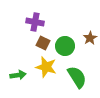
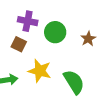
brown square: (43, 43) -> (19, 44), moved
green circle: (65, 46) -> (55, 32), moved

